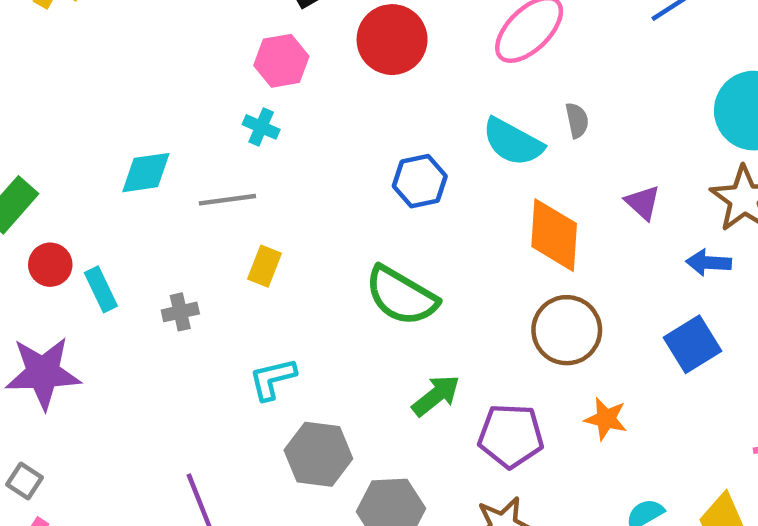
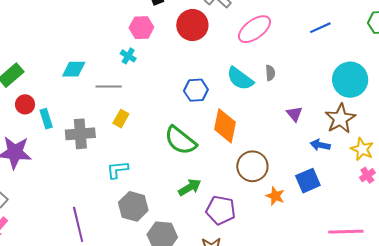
orange diamond: (554, 235) -> (225, 126), moved
gray cross: (180, 312) -> (80, 134), size x1.8
orange star: (606, 419) -> (275, 196), moved

